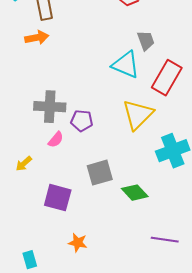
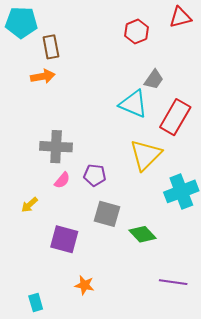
gray trapezoid: (146, 41) -> (154, 79), turned 55
purple pentagon: (82, 121) -> (95, 175), moved
gray square: (100, 173) -> (107, 214), turned 32

